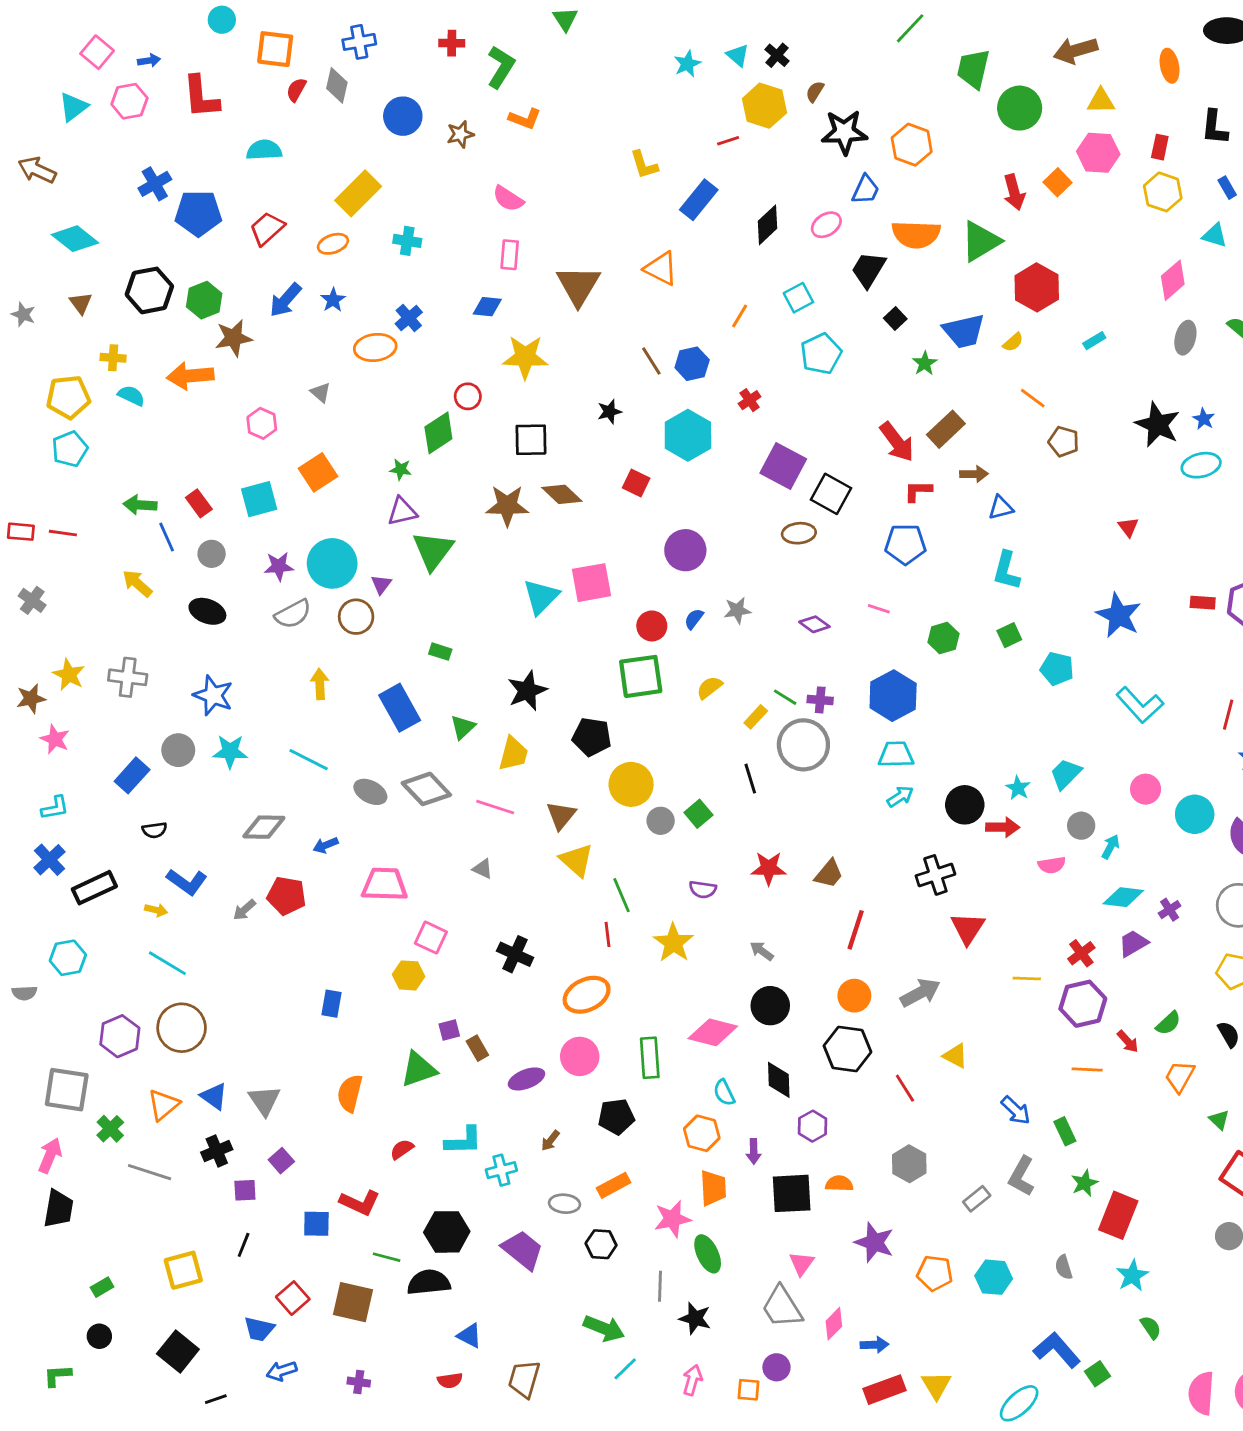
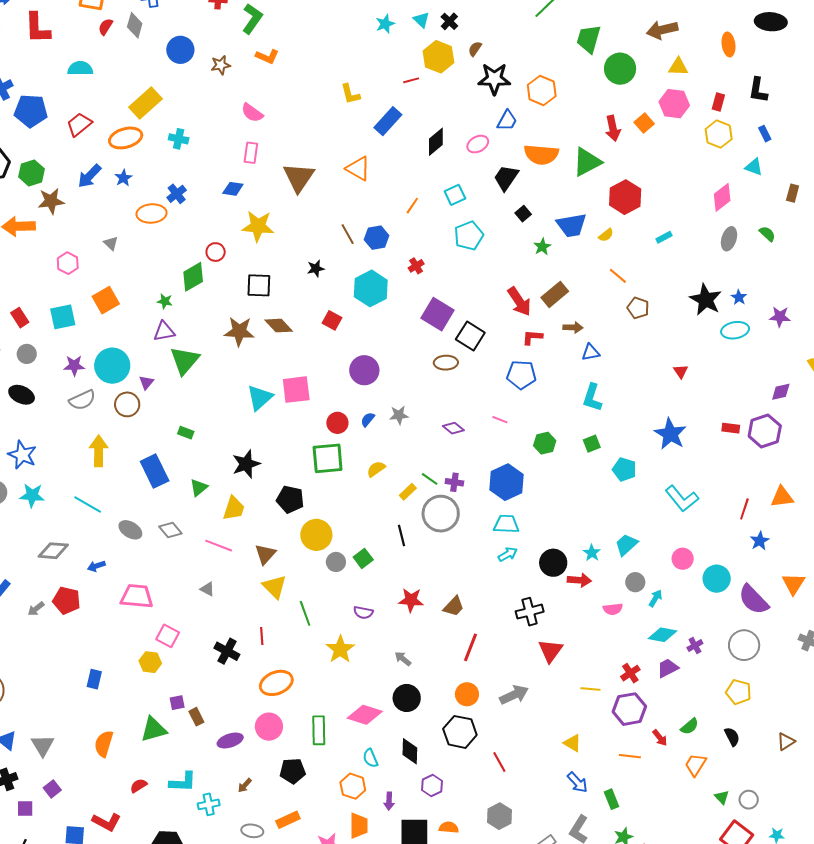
orange ellipse: (333, 244) -> (126, 138), size x1.5
yellow arrow: (320, 684) -> (99, 451), size x1.4
gray diamond: (426, 789) -> (170, 530), size x0.7
red line: (608, 934) -> (262, 636), moved
yellow triangle: (955, 1056) -> (572, 743), moved

